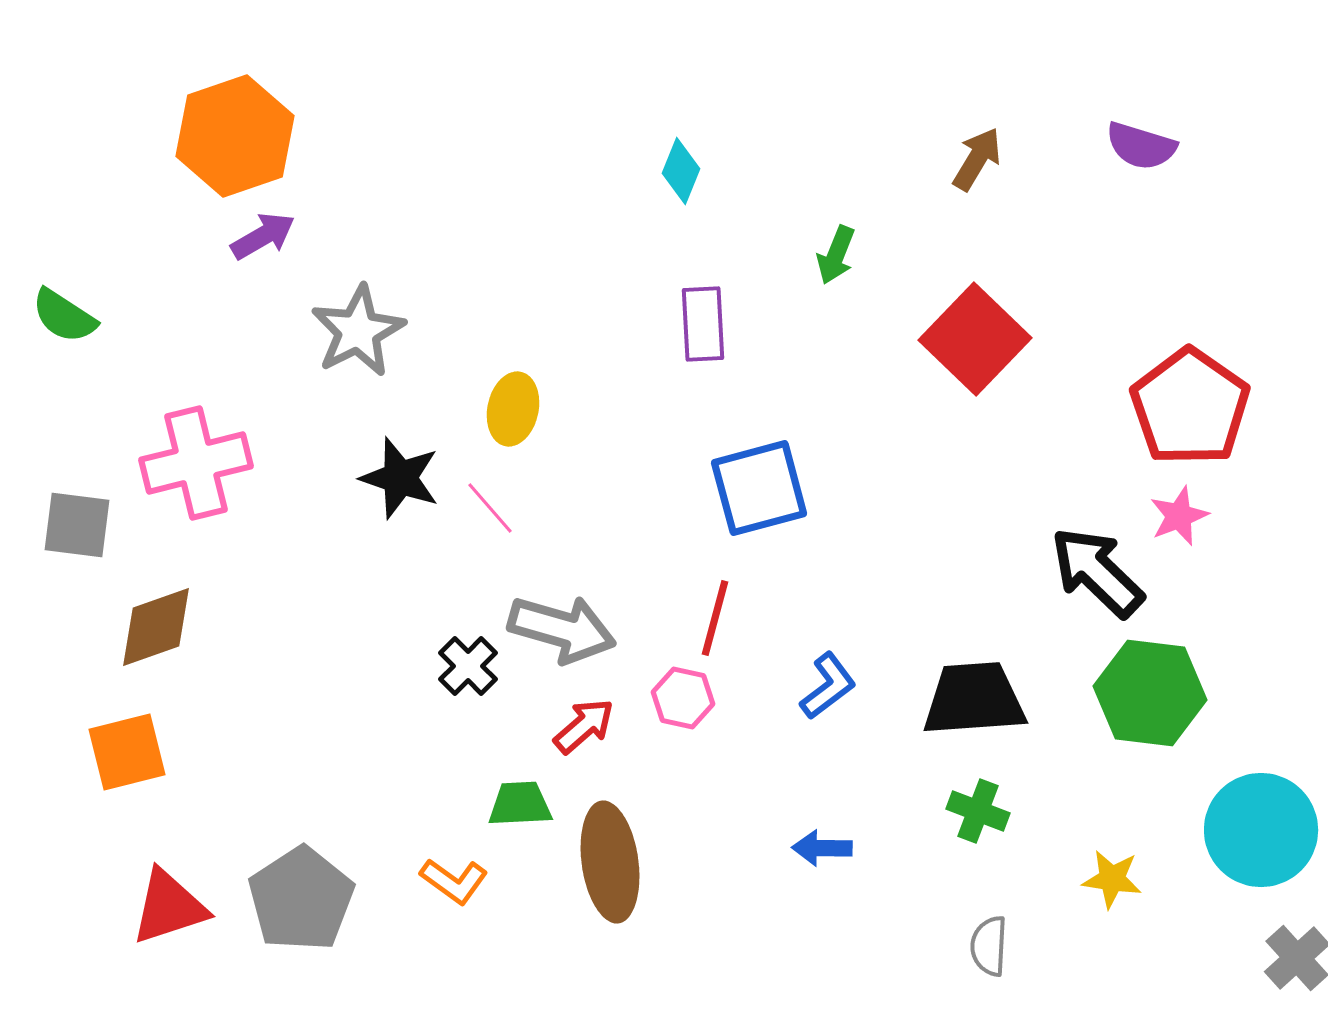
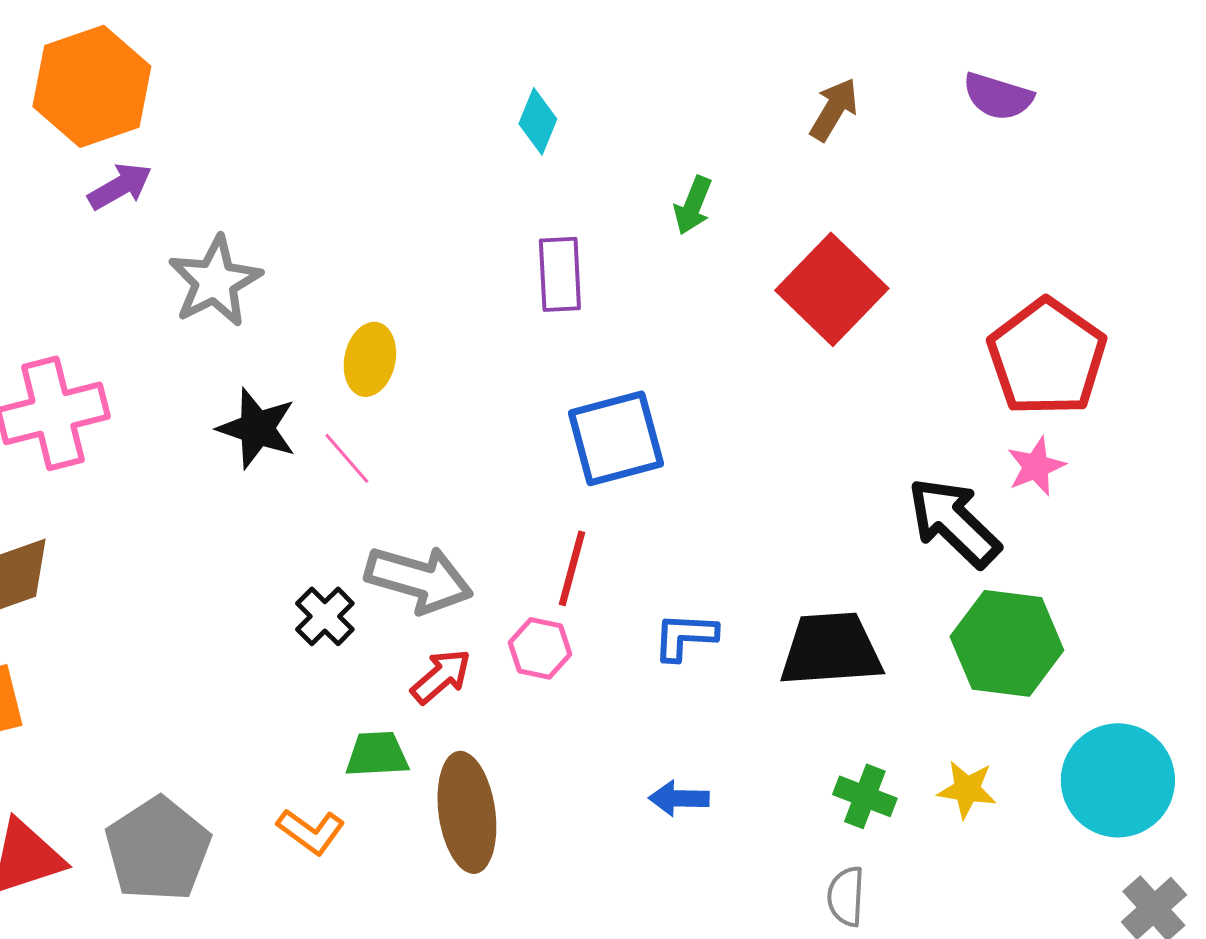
blue L-shape: (828, 686) -> (685, 636), turned -140
green cross: (978, 811) -> (865, 796), moved
yellow star: (1112, 879) -> (967, 789), moved

